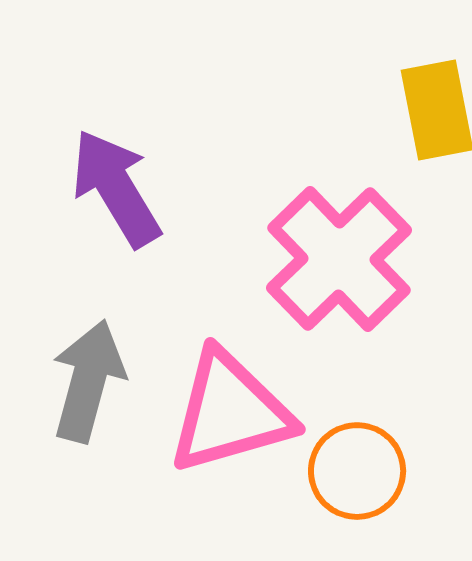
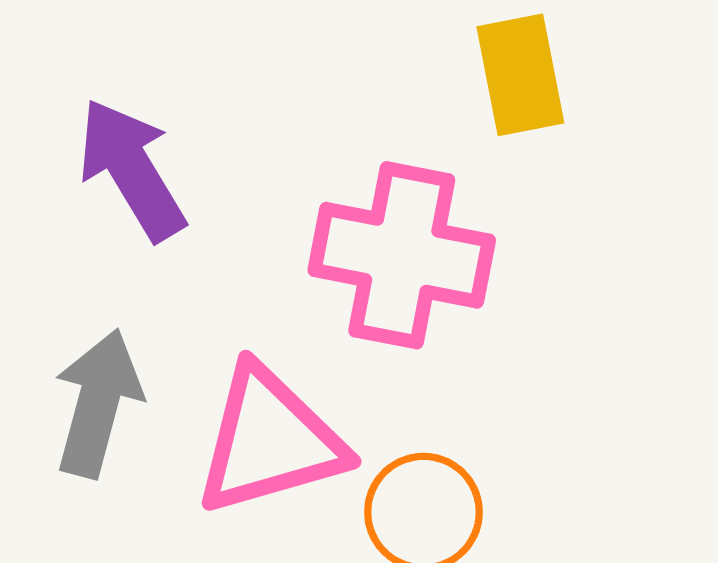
pink cross: (339, 259) -> (402, 255), turned -35

